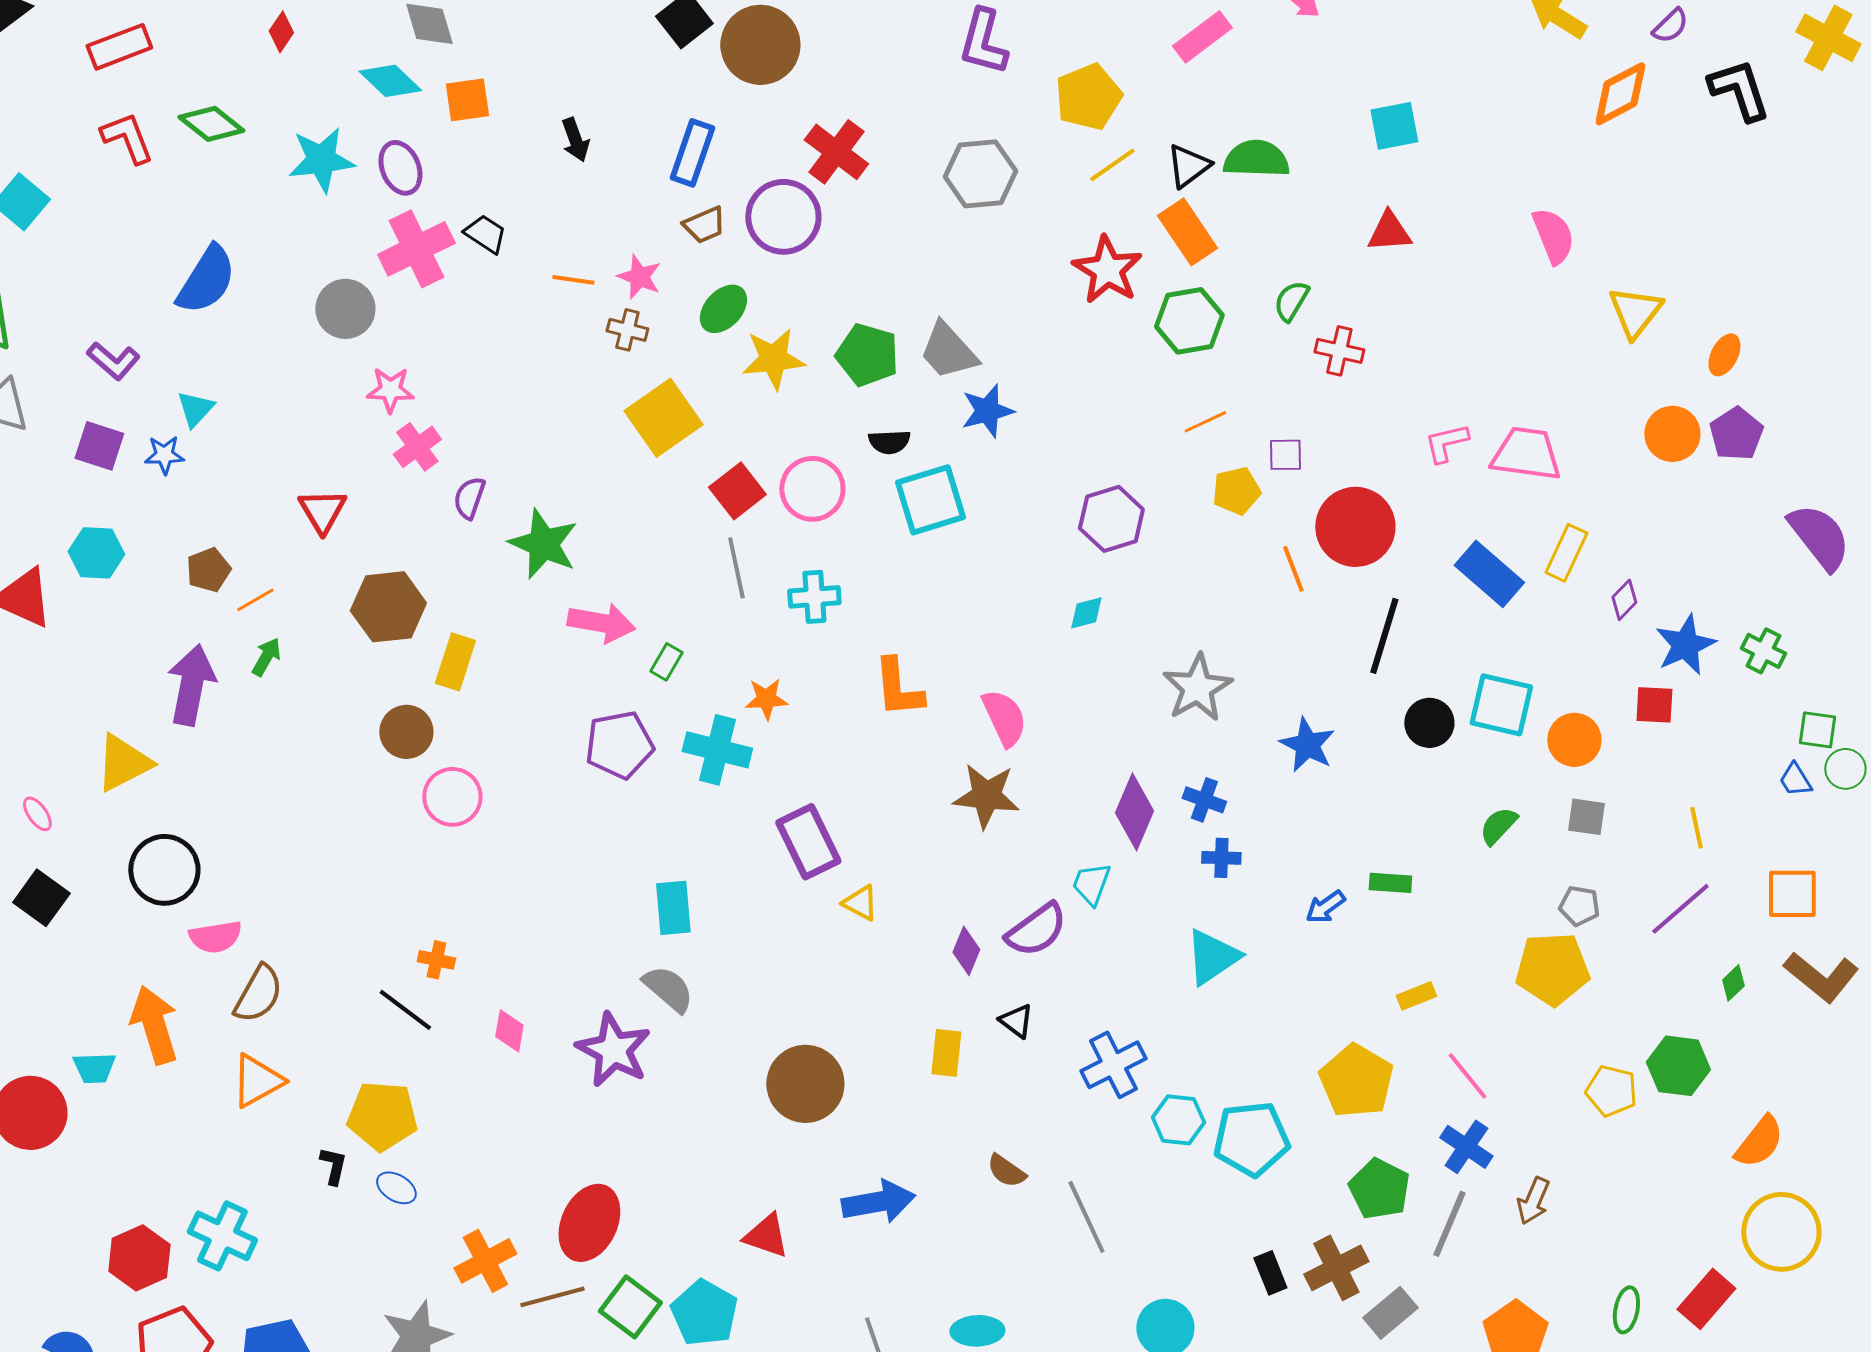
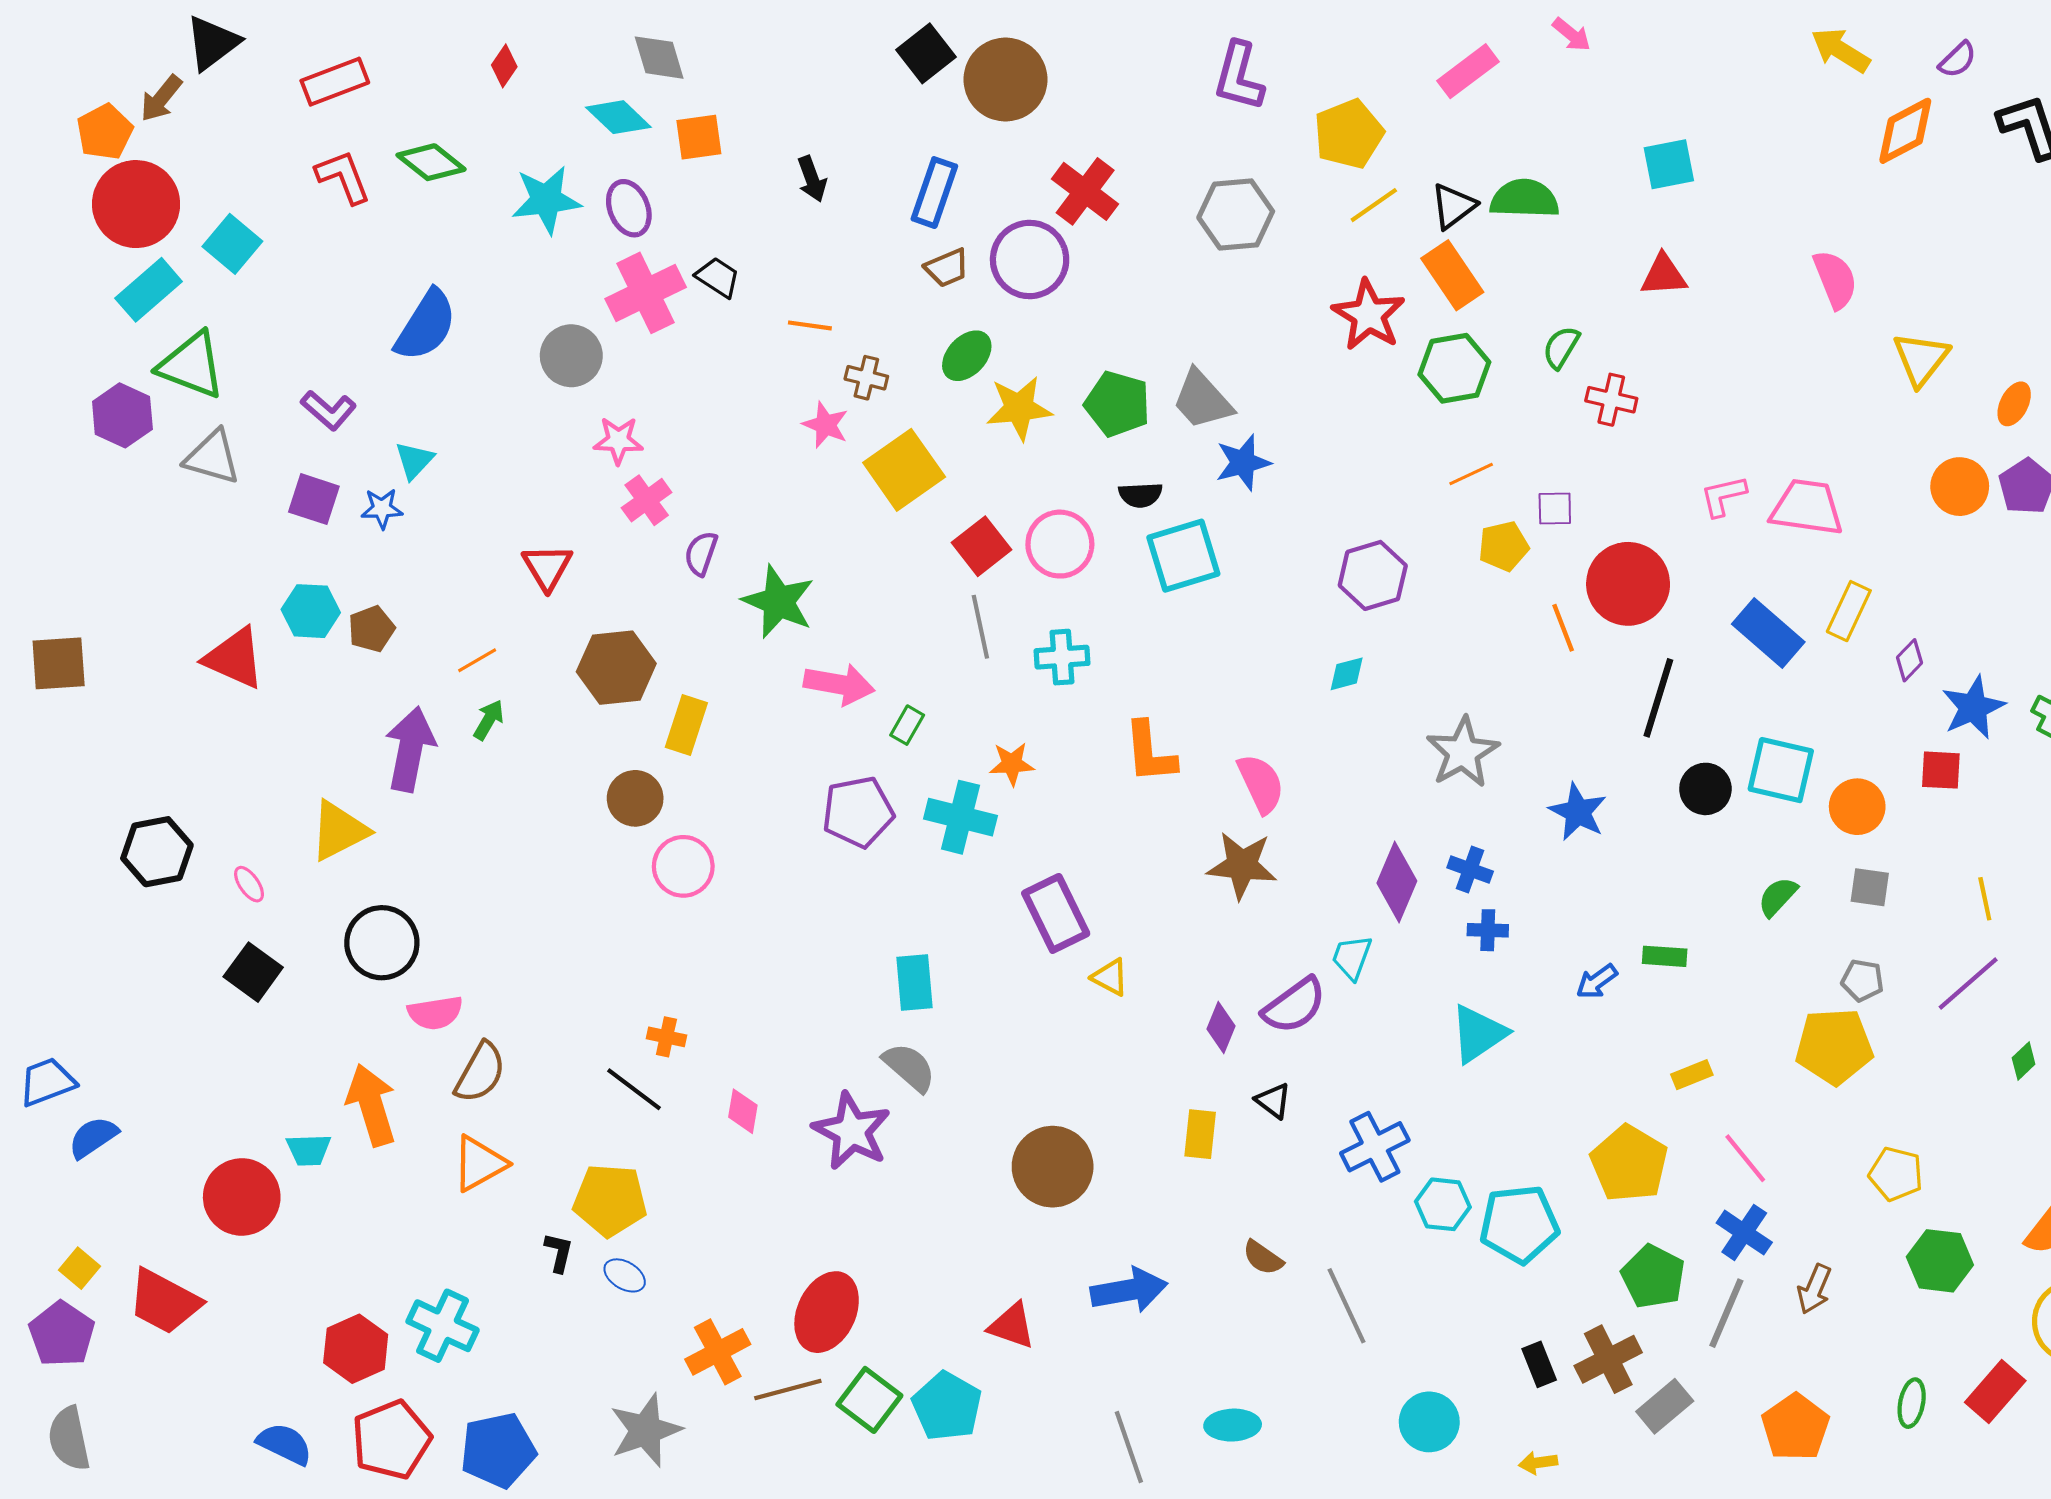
pink star: (639, 277) -> (826, 425), moved
brown pentagon: (208, 570) -> (371, 629), moved
green hexagon: (1678, 1066) -> (1940, 1261), moved

